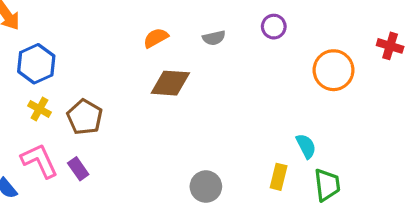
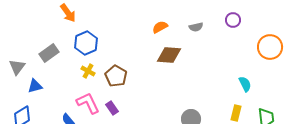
cyan semicircle: (306, 146) -> (245, 84), moved

